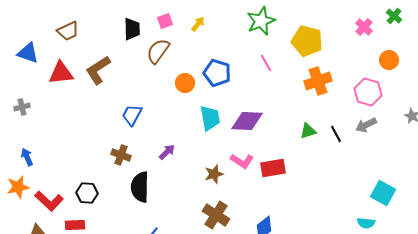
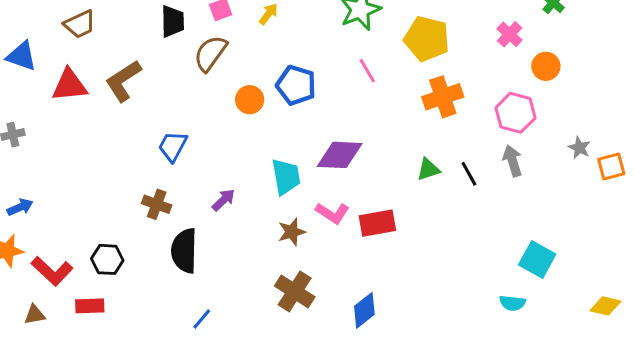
pink cross: (364, 27) -> (510, 34), moved
cyan trapezoid: (210, 118) -> (286, 177), moved
gray arrow: (366, 125) -> (512, 161), turned 100
blue arrow: (27, 157) -> (20, 207), turned 90

